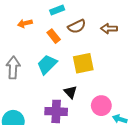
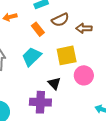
brown arrow: (109, 29) -> (84, 28), moved
pink circle: (101, 106) -> (84, 75), moved

